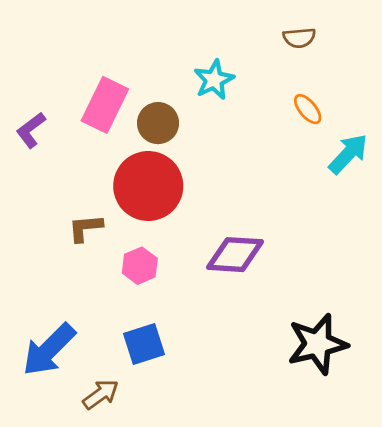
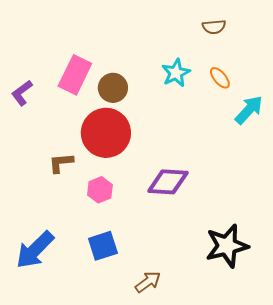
cyan star: (214, 80) -> (176, 73), moved
brown arrow: (101, 394) -> (148, 282), moved

